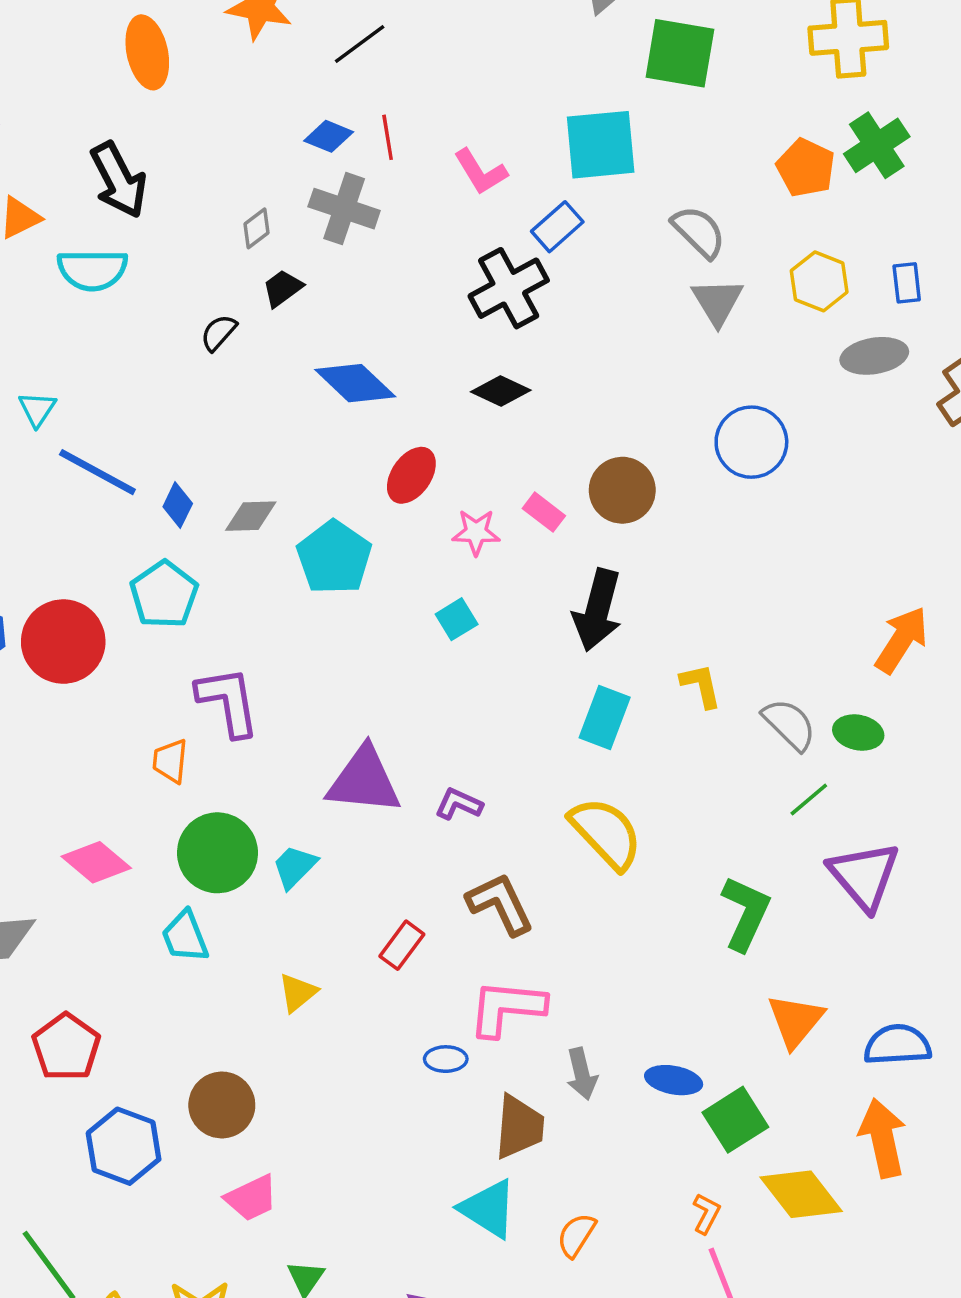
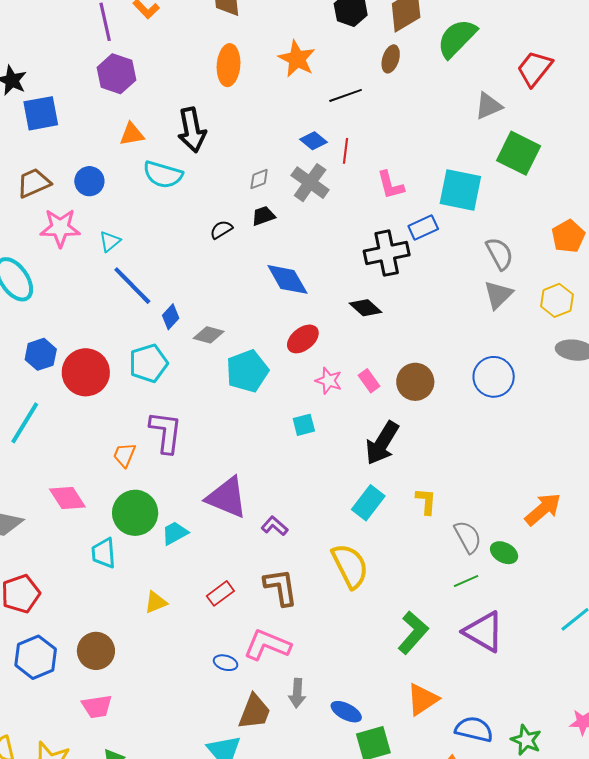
purple triangle: (864, 876) -> (484, 632), turned -36

